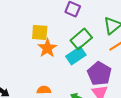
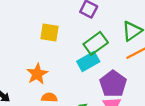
orange star: (47, 48) -> (37, 74), moved

